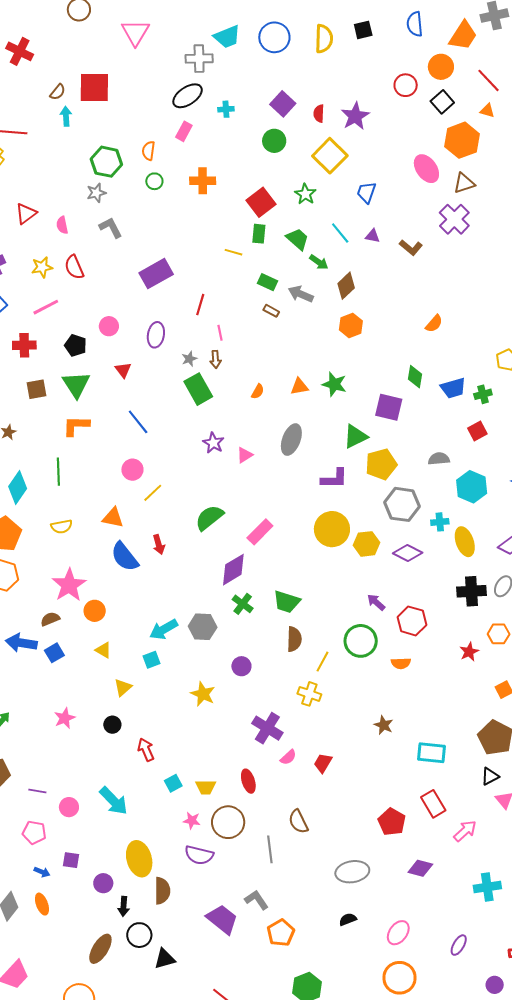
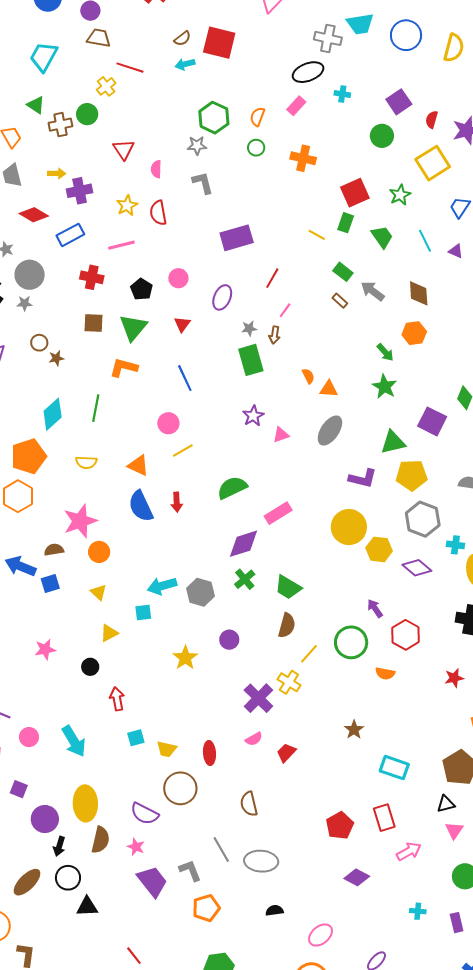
cyan arrow: (66, 116) -> (185, 64), turned -114
red triangle: (26, 214) -> (124, 149), turned -40
green arrow: (319, 262) -> (385, 352), moved
yellow star: (42, 267) -> (127, 205), turned -30
brown diamond: (346, 286) -> (419, 293), turned -64
pink line: (220, 333) -> (285, 310), turned 35
orange triangle: (299, 387) -> (329, 389), moved
orange semicircle: (258, 391) -> (308, 376), turned -70
purple cross: (267, 728) -> (258, 698), moved
pink star: (192, 821) -> (136, 847), moved
gray line: (270, 849) -> (221, 850), moved, turned -36
gray ellipse: (352, 872) -> (261, 861), moved
purple circle: (103, 883) -> (45, 819), size x1.4
cyan cross: (487, 887) -> (418, 911), size x0.6

